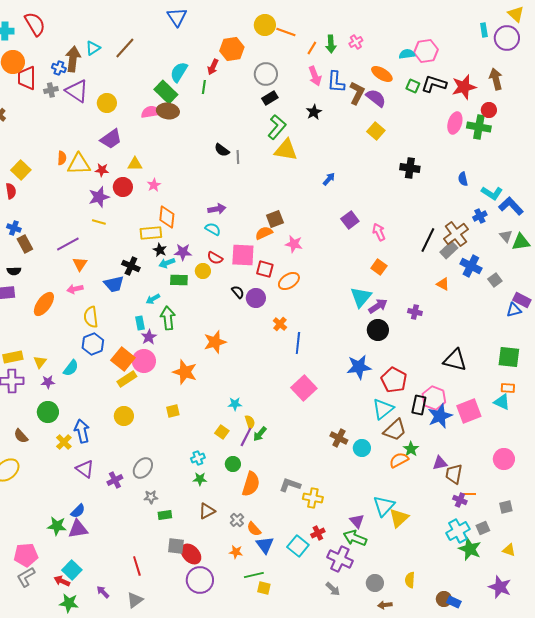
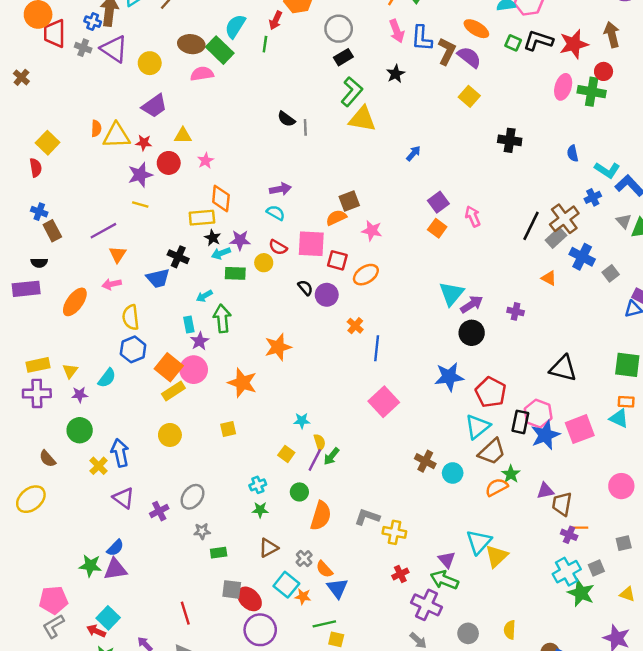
gray cross: (51, 90) -> (83, 48), turned 32
brown ellipse: (168, 111) -> (191, 44), moved
orange square: (379, 267) -> (437, 228), moved
cyan square: (298, 546) -> (286, 585), moved

